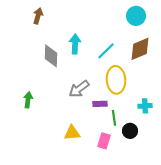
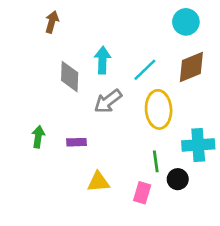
gray arrow: (79, 89) -> (108, 101), moved
purple rectangle: (100, 104) -> (76, 142), moved
cyan cross: (145, 106) -> (198, 145), size x1.6

